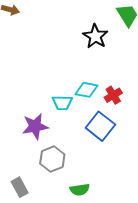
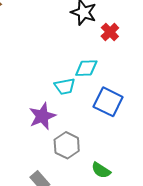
red cross: (113, 95) -> (110, 32), moved
green semicircle: (80, 190) -> (101, 170), turned 54

